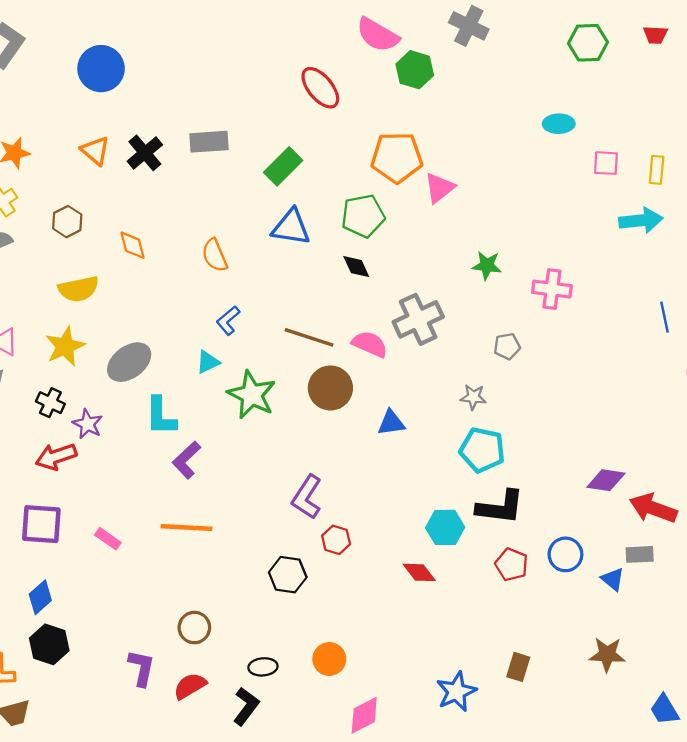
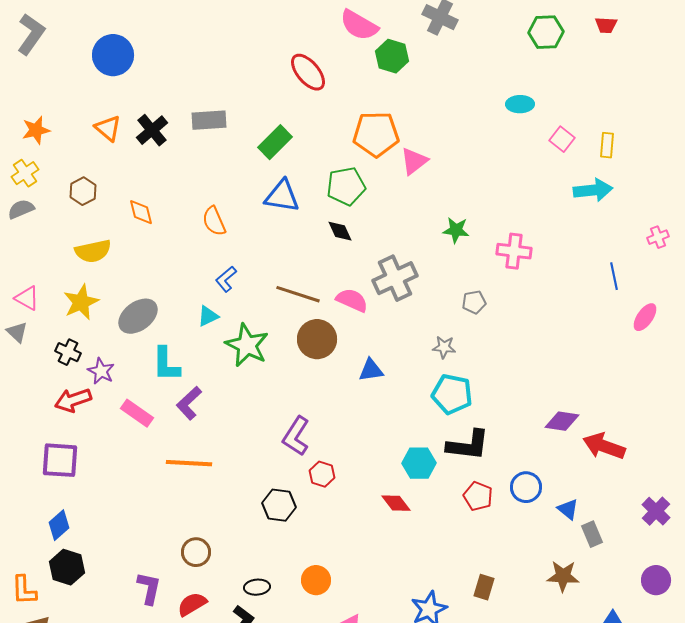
pink square: (606, 163) -> (562, 139), turned 35
pink rectangle: (108, 539) -> (137, 413), moved, size x1.4
gray rectangle: (640, 554) -> (592, 534), moved, turned 70

